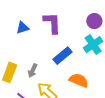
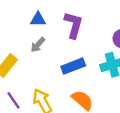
gray arrow: (33, 71) -> (38, 45), moved

